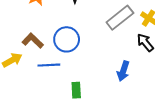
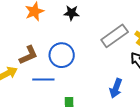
brown L-shape: (33, 41) -> (28, 55), turned 110

